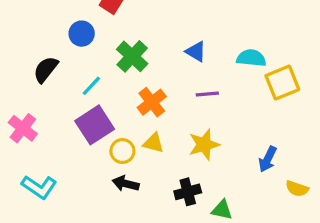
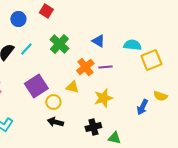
blue circle: (82, 34) -> (18, 19), moved
cyan line: (91, 86) -> (26, 49), moved
orange cross: (152, 102) -> (85, 67), moved
yellow triangle: (153, 143) -> (72, 87), moved
yellow semicircle: (297, 189) -> (160, 96), moved

